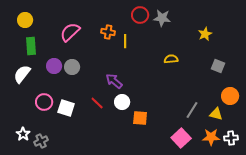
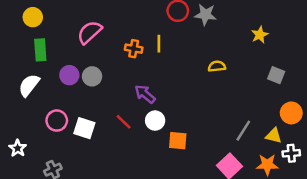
orange cross: (108, 32) -> (134, 49), moved
white star: (23, 134) -> (18, 148), moved
white cross: (231, 138) -> (291, 153), moved

